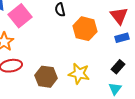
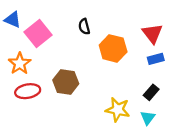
yellow star: (79, 74) -> (118, 110), moved
brown hexagon: (46, 77) -> (66, 82), moved

